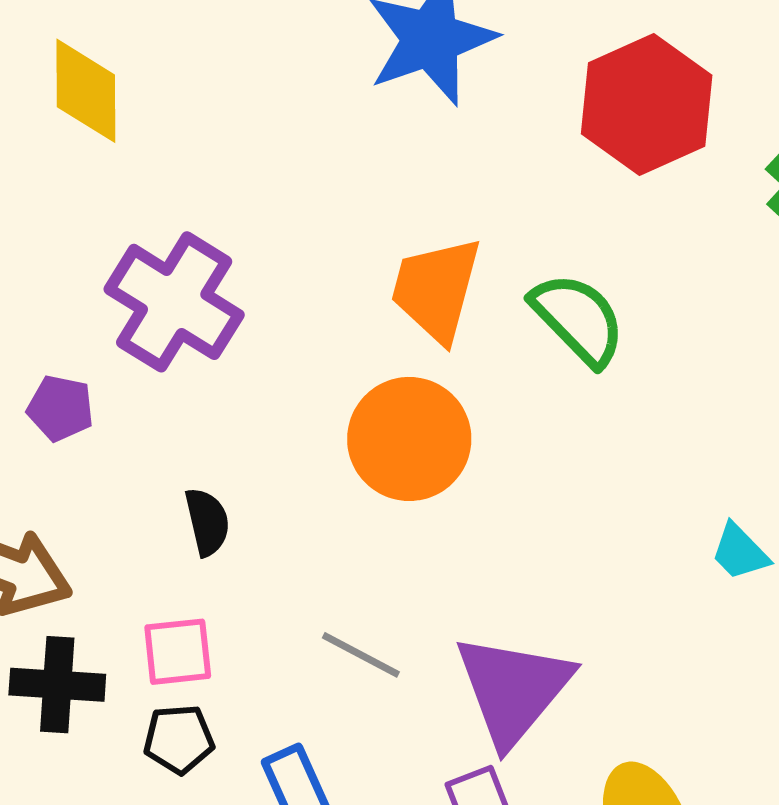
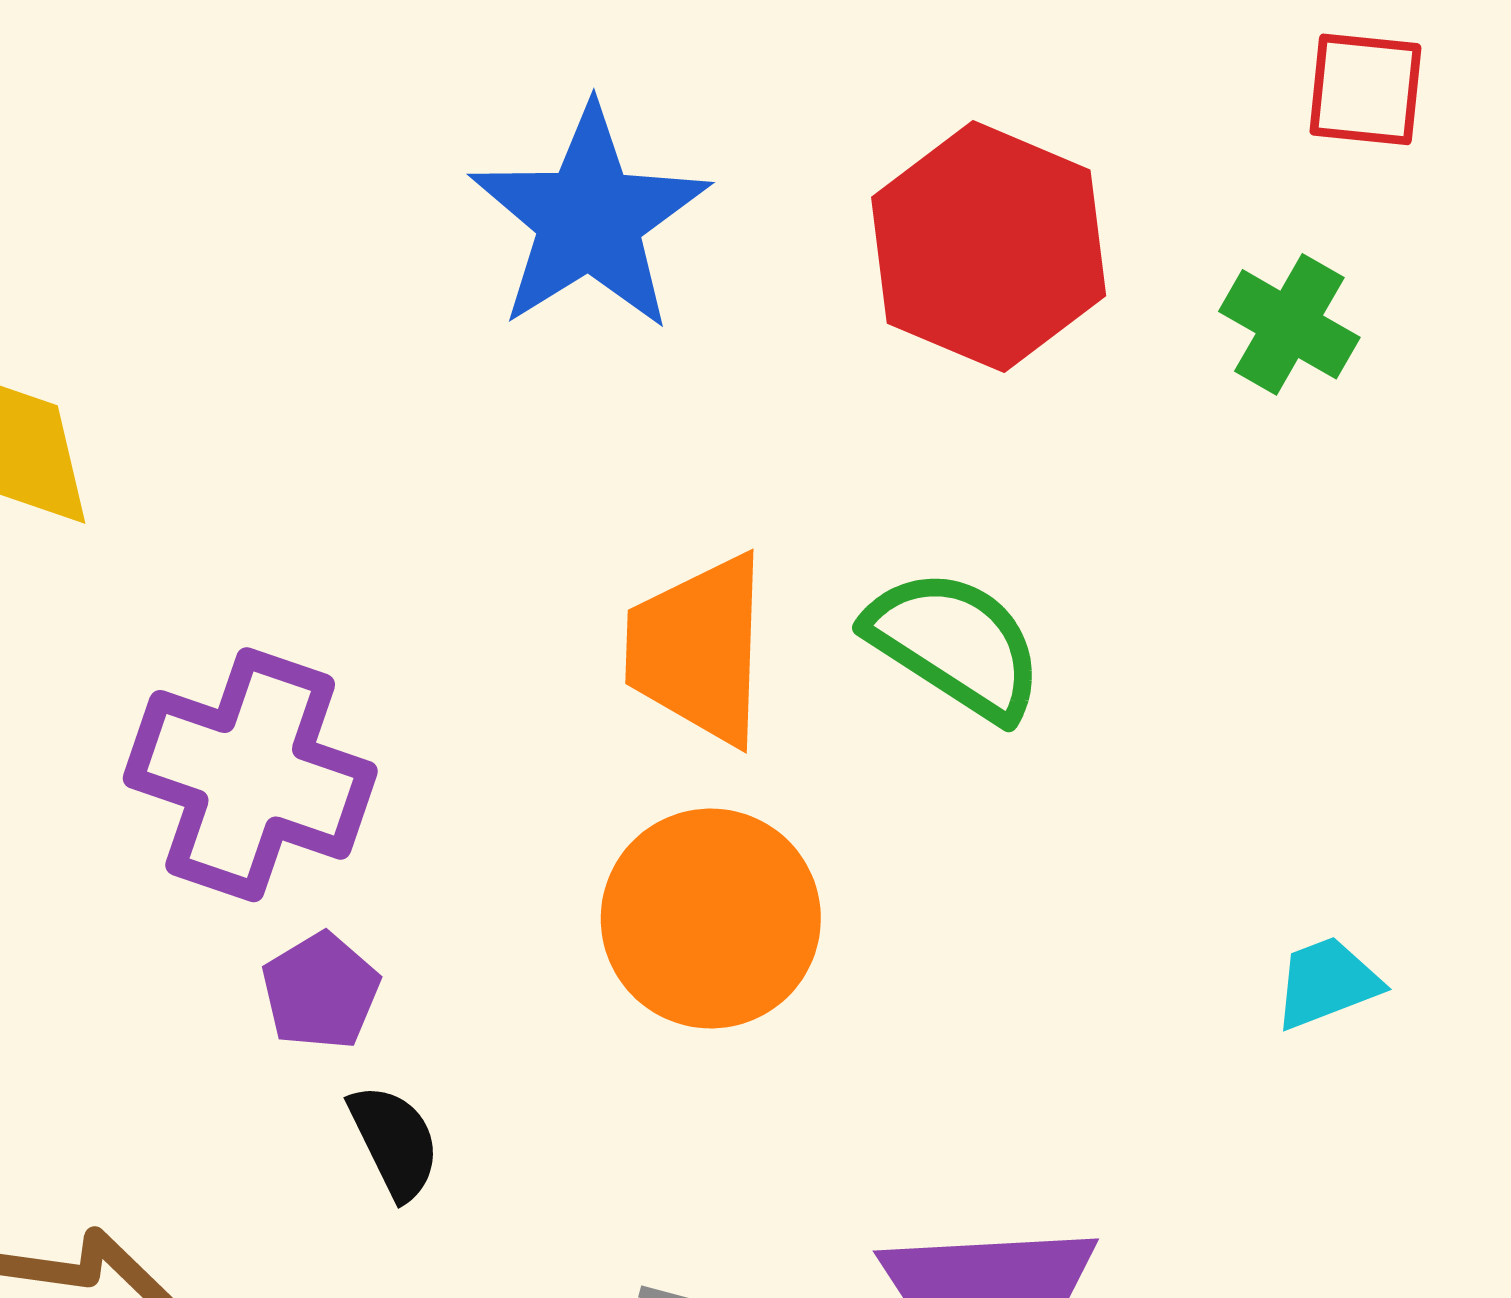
purple pentagon: (60, 408) -> (321, 991), moved, turned -30
cyan trapezoid: (740, 552) -> (1327, 983), turned 126

